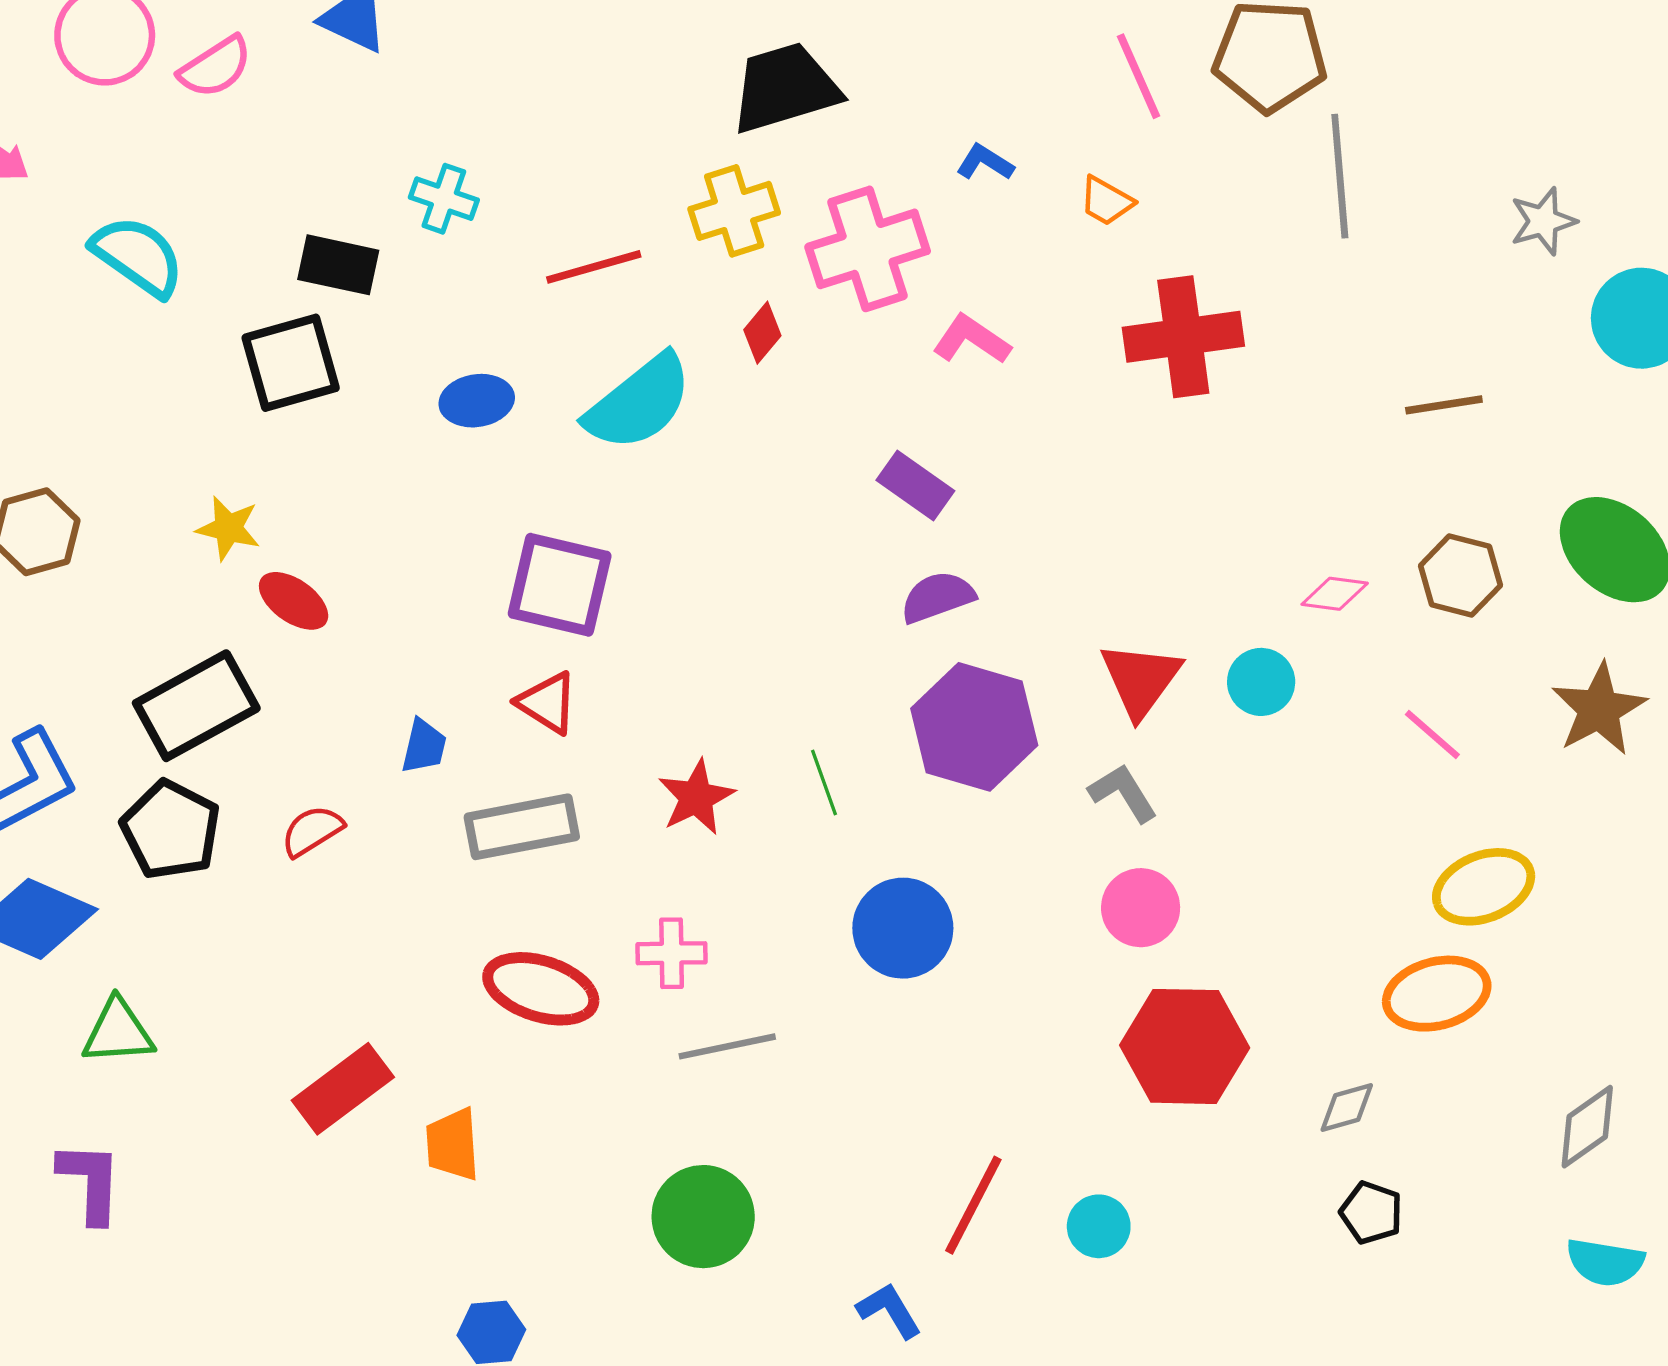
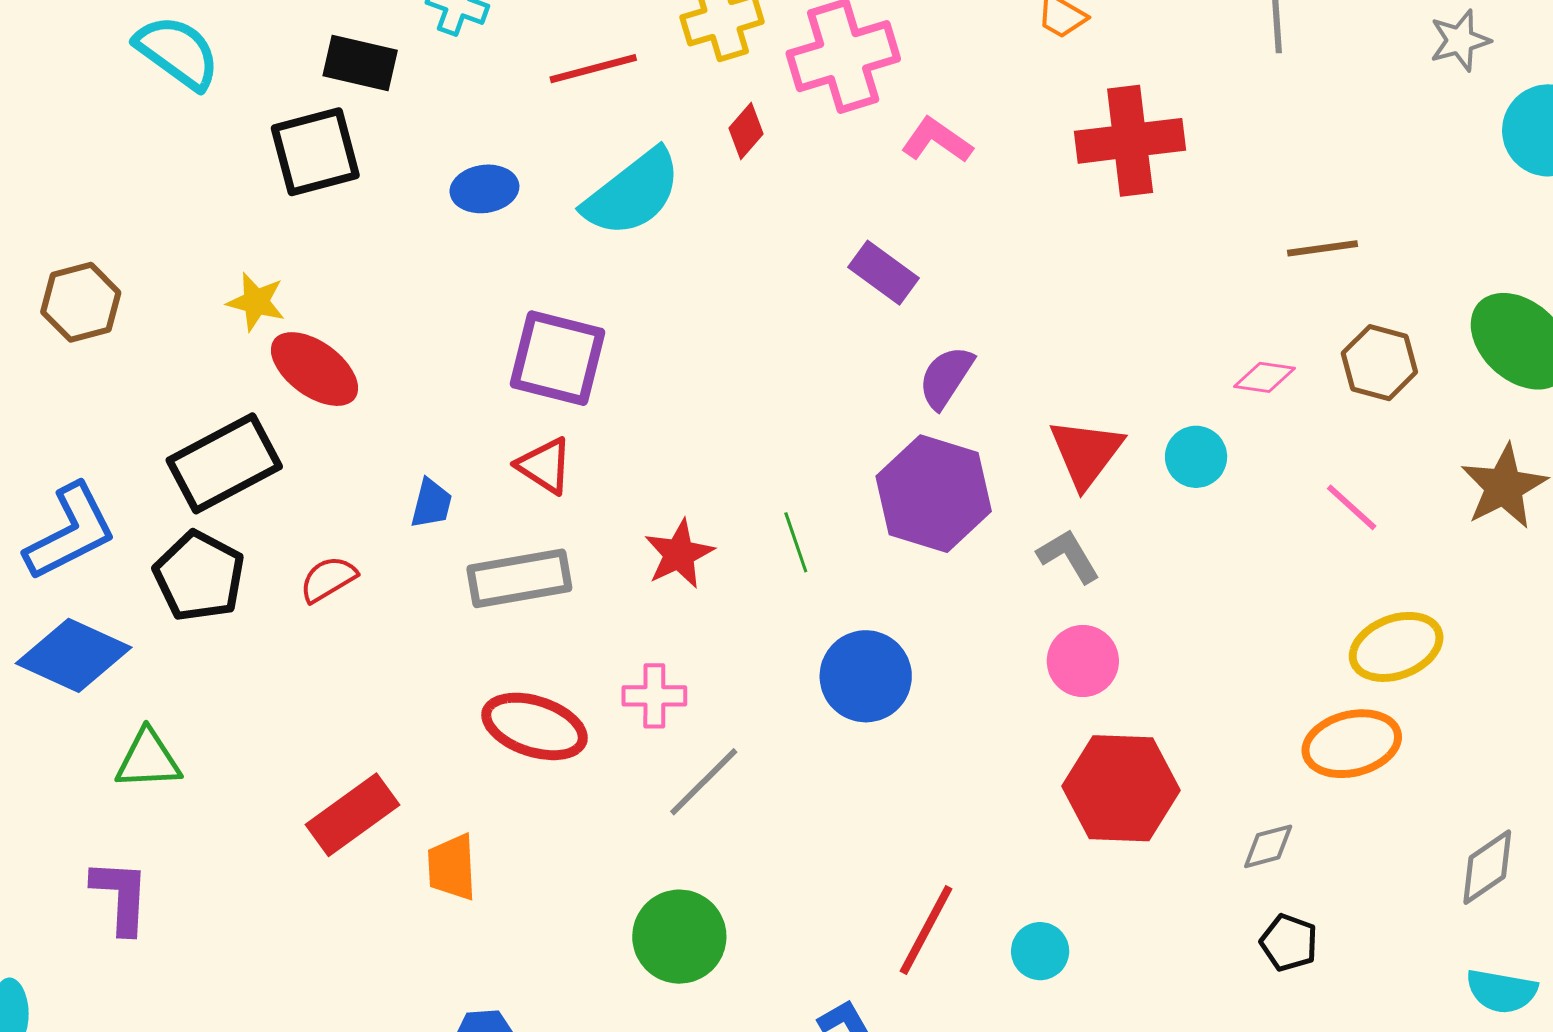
brown line: (1444, 405) -> (1323, 248), moved
purple semicircle: (938, 597) -> (946, 377), moved, turned -38
red ellipse: (294, 601) -> (315, 369), size x1.4
gray line: (727, 1046) -> (704, 782), turned -34

